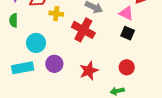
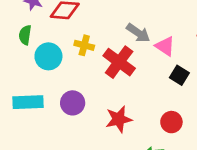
pink triangle: (126, 13) -> (165, 46), moved
yellow cross: (56, 14) -> (84, 45), moved
cyan circle: (36, 43) -> (48, 56), moved

